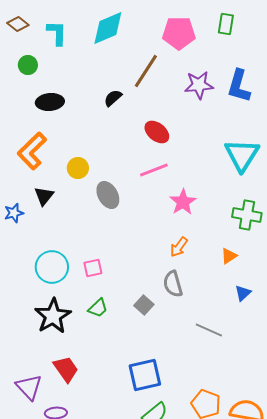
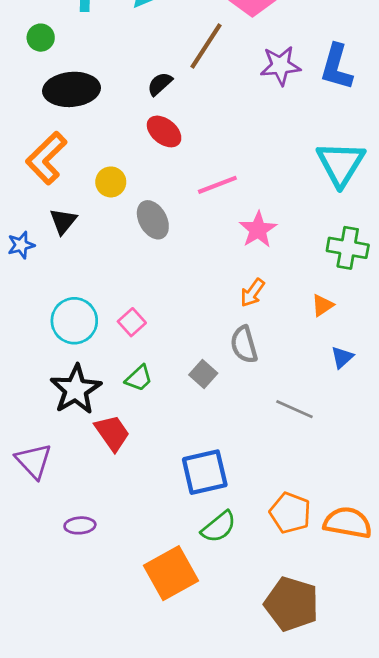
black ellipse: (50, 102) -> (72, 89), size x1.4
red ellipse: (157, 132) -> (164, 131), moved
pink square: (93, 268) -> (132, 322), turned -30
red trapezoid: (66, 369) -> (112, 433), moved
purple triangle: (29, 387) -> (34, 461), moved

